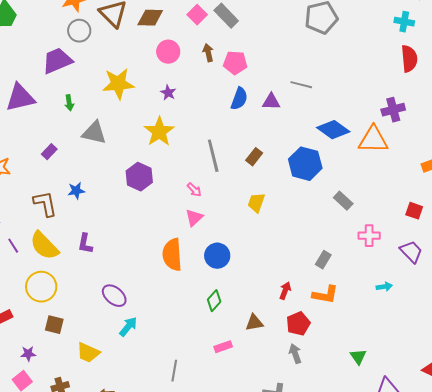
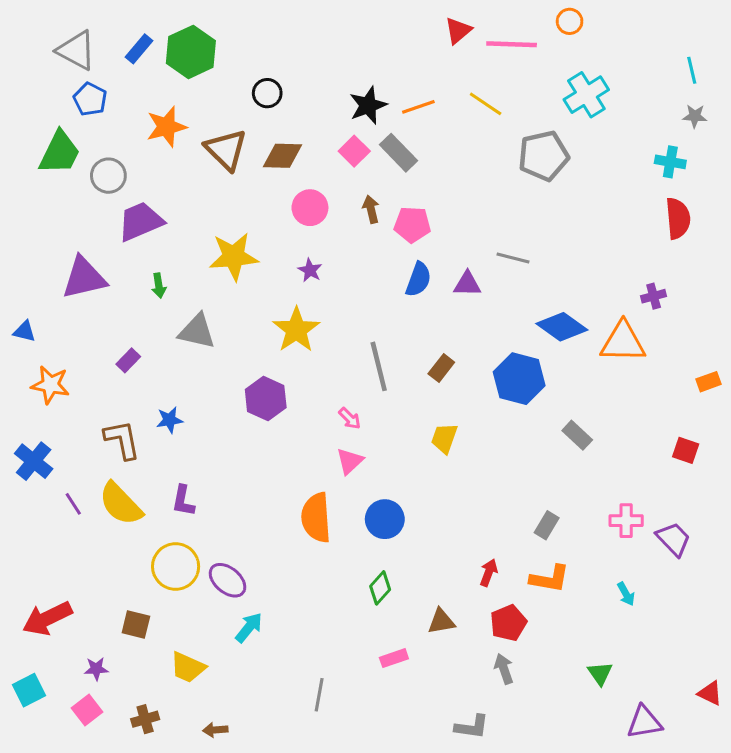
gray circle: (79, 31) -> (108, 176), moved
purple cross: (393, 110) -> (654, 296), size x0.7
pink cross: (369, 236) -> (626, 521), moved
purple trapezoid: (411, 252) -> (673, 539), moved
yellow circle: (41, 287) -> (176, 566), moved
cyan arrow: (384, 287) -> (626, 594), moved, turned 70

